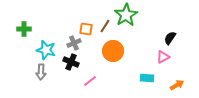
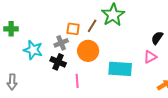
orange circle: (113, 51) -> (88, 51), moved
gray arrow: (41, 72) -> (12, 82), moved
cyan rectangle: (147, 78) -> (120, 69), moved, size x1.6
pink line: (90, 81) -> (77, 81), turned -56

